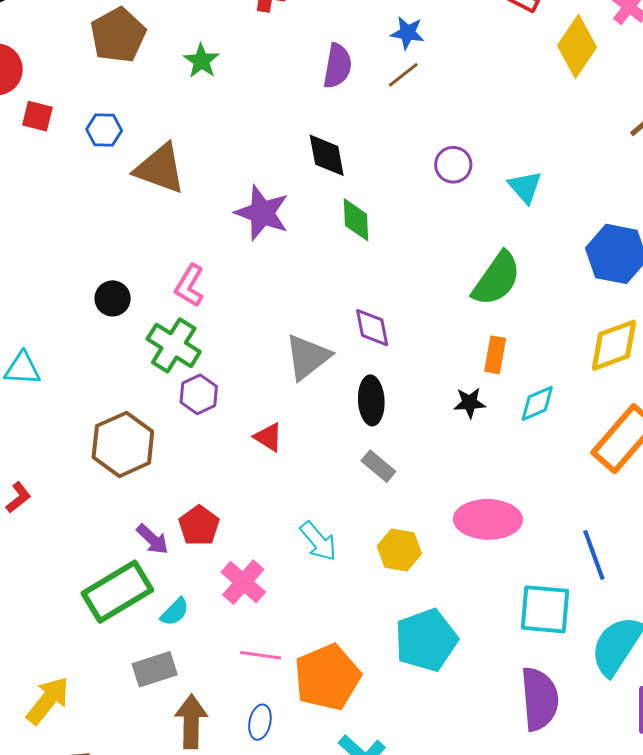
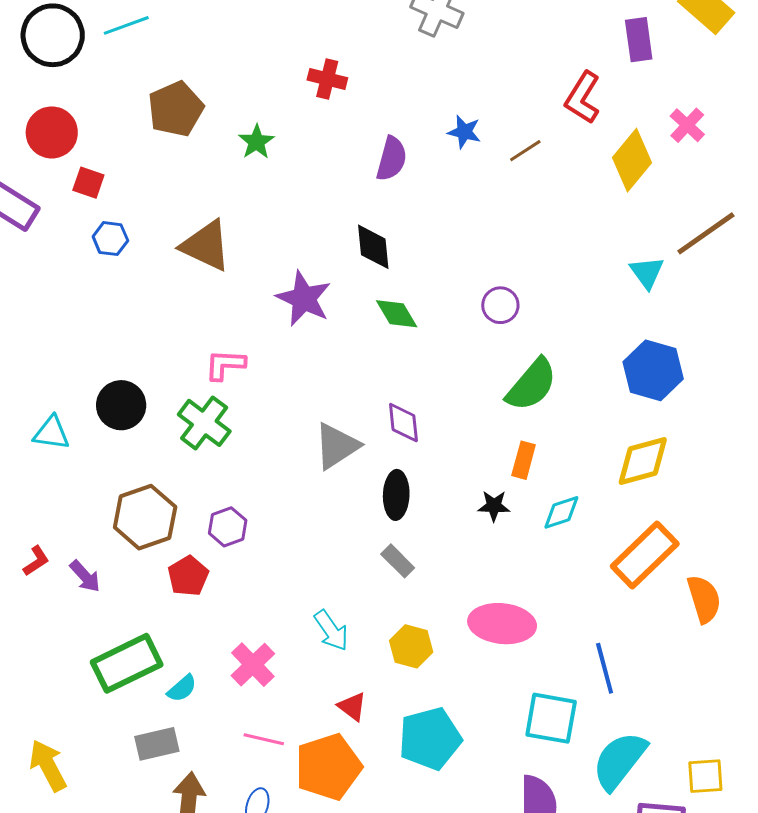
brown line: (403, 75) -> (525, 151), moved
blue hexagon: (104, 130) -> (110, 239), moved
purple circle: (453, 165) -> (500, 305), moved
cyan triangle: (525, 187) -> (647, 273), moved
green diamond: (356, 220) -> (397, 314), turned -33
pink L-shape: (190, 286) -> (225, 365), turned 57
black circle: (113, 298) -> (121, 405), moved, size x1.4
purple hexagon: (199, 394) -> (228, 527), moved
red triangle: (268, 437) -> (352, 707), moved
red pentagon: (199, 526) -> (188, 576), moved
purple arrow: (152, 539) -> (85, 576), moved
yellow arrow: (48, 700) -> (48, 766), turned -72

